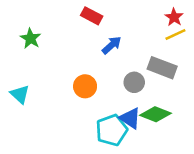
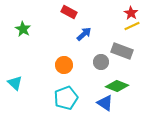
cyan triangle: (20, 94) -> (15, 83), moved
blue triangle: (130, 118) -> (105, 103), moved
cyan pentagon: (112, 130) -> (66, 98), moved

